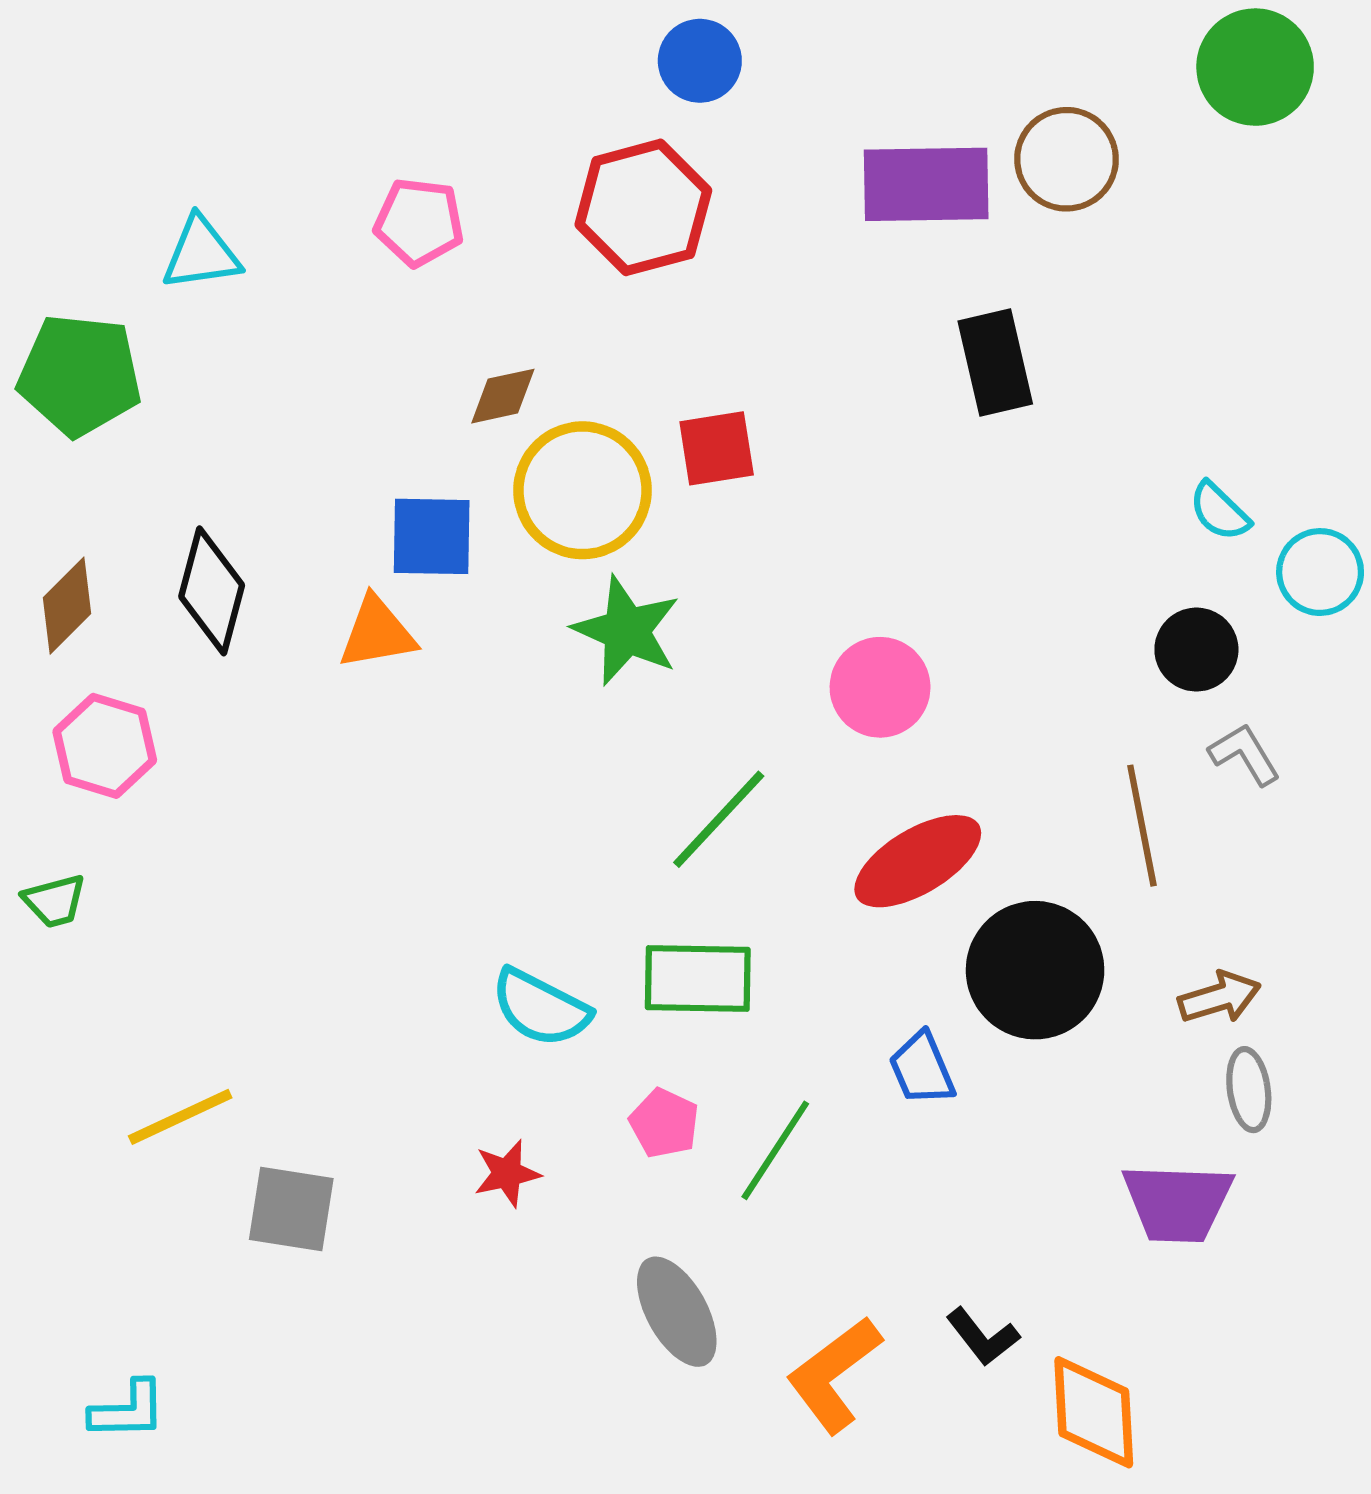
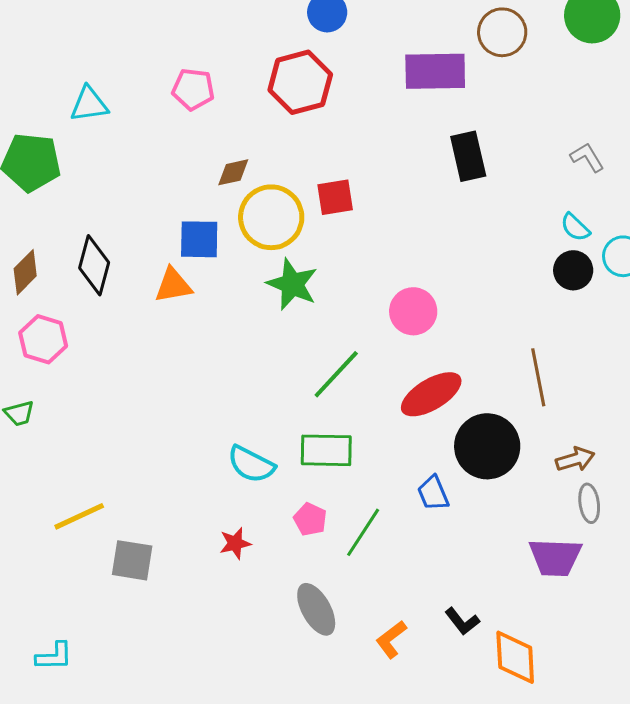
brown circle: (1067, 159) -> (502, 32), moved
black circle: (1196, 650) -> (573, 270), moved
gray L-shape: (1245, 754) -> (587, 157), moved
orange L-shape: (834, 1375) -> (391, 639), size x0.7

